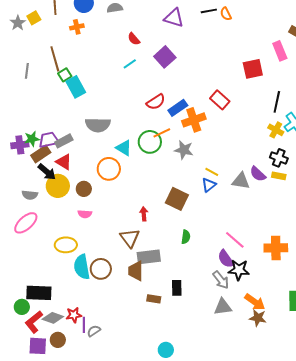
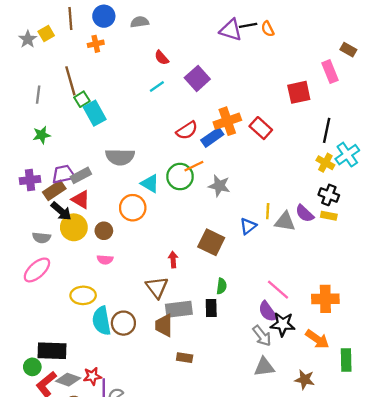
purple triangle: (174, 18) -> (231, 30), moved
orange cross: (194, 120) -> (227, 121), moved
green star: (32, 139) -> (42, 135), moved
yellow line: (212, 172) -> (268, 211), moved, turned 64
black rectangle: (177, 288) -> (211, 308), moved
orange arrow: (255, 302) -> (317, 339), moved

